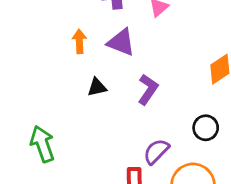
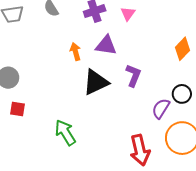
black triangle: (97, 87) -> (96, 82), size x1.8
purple semicircle: (156, 151) -> (161, 109), moved

